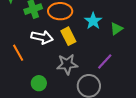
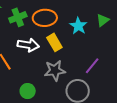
green triangle: (117, 29) -> (103, 20), moved

